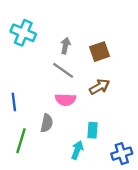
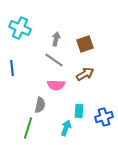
blue line: (14, 102) -> (12, 68), moved
green line: (21, 141) -> (28, 128), moved
blue cross: (122, 154) -> (104, 117), moved

